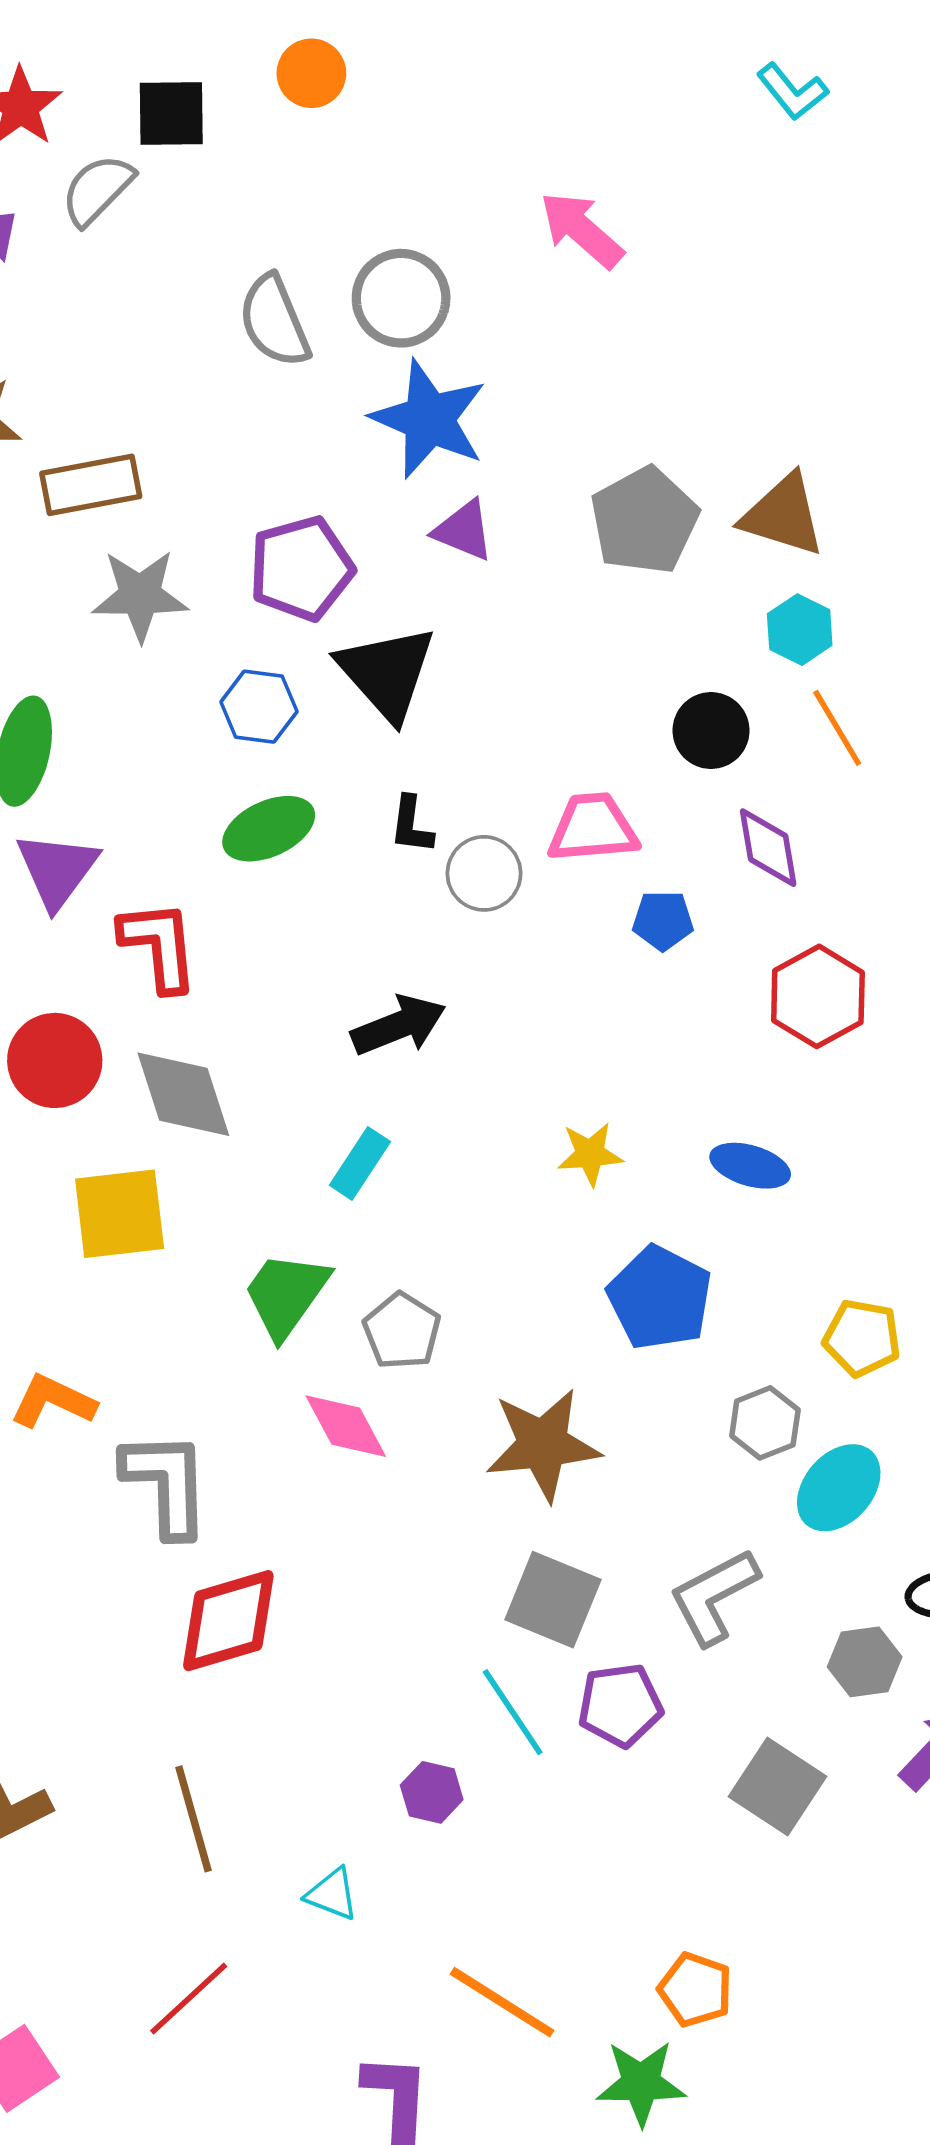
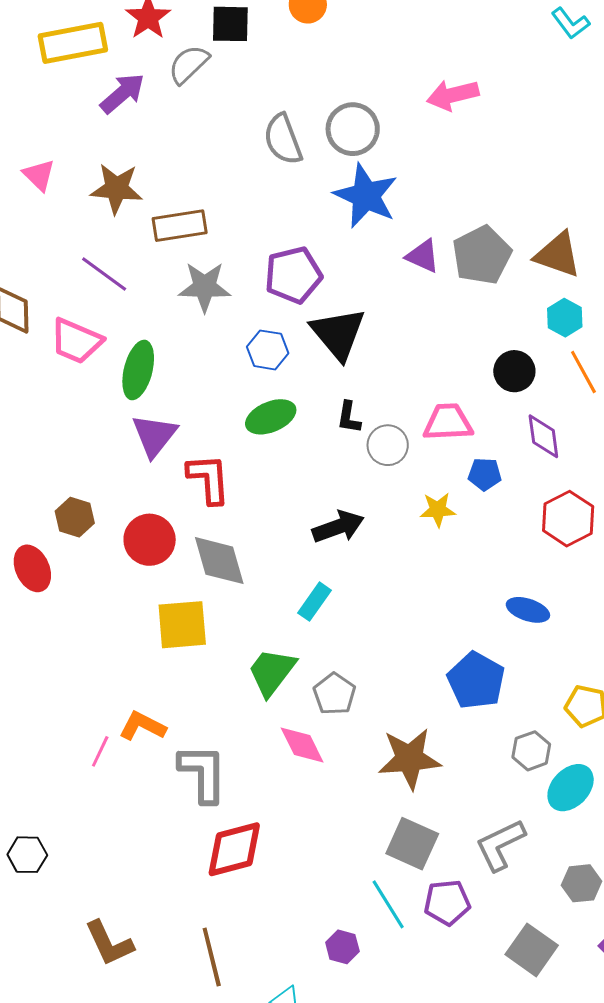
pink arrow: (582, 230) -> (453, 95), turned -57
purple triangle: (464, 530) -> (423, 256), moved
yellow star: (590, 1154) -> (438, 510), moved

